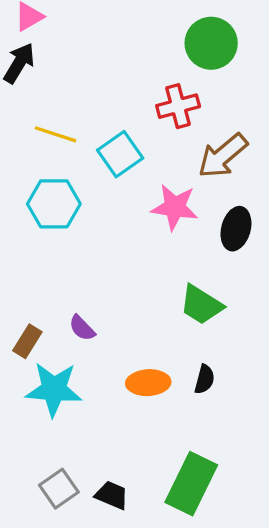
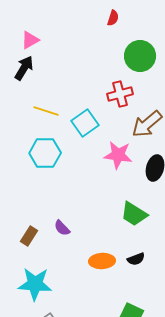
black semicircle: (205, 379) -> (136, 259), turned 54
cyan star: (54, 389) -> (35, 284), moved

